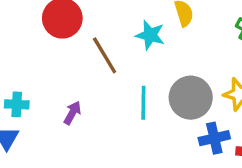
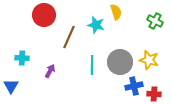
brown line: (105, 55) -> (69, 37), turned 55
cyan cross: (17, 104) -> (22, 58), moved

